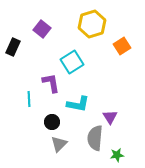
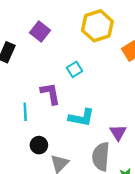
cyan square: (72, 62) -> (74, 69), size x0.6
black circle: (52, 122) -> (39, 145), moved

